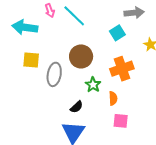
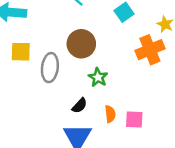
orange cross: (122, 69) -> (150, 50), moved
orange semicircle: (113, 98) -> (110, 114), moved

